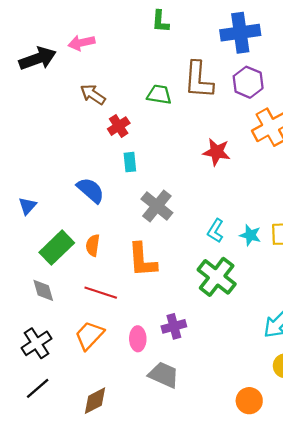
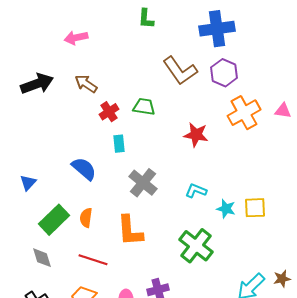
black arrow: (38, 59) -> (37, 84), moved
brown L-shape: (199, 80) -> (180, 71), turned -39
green trapezoid: (159, 95) -> (144, 107), moved
cyan L-shape: (215, 231) -> (196, 191), moved, turned 80

